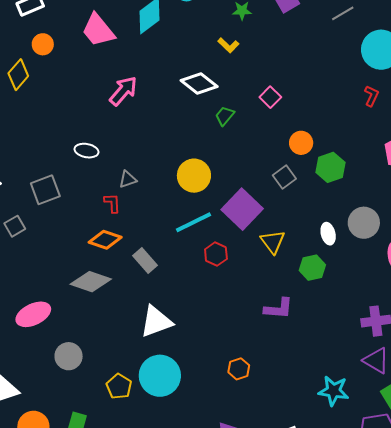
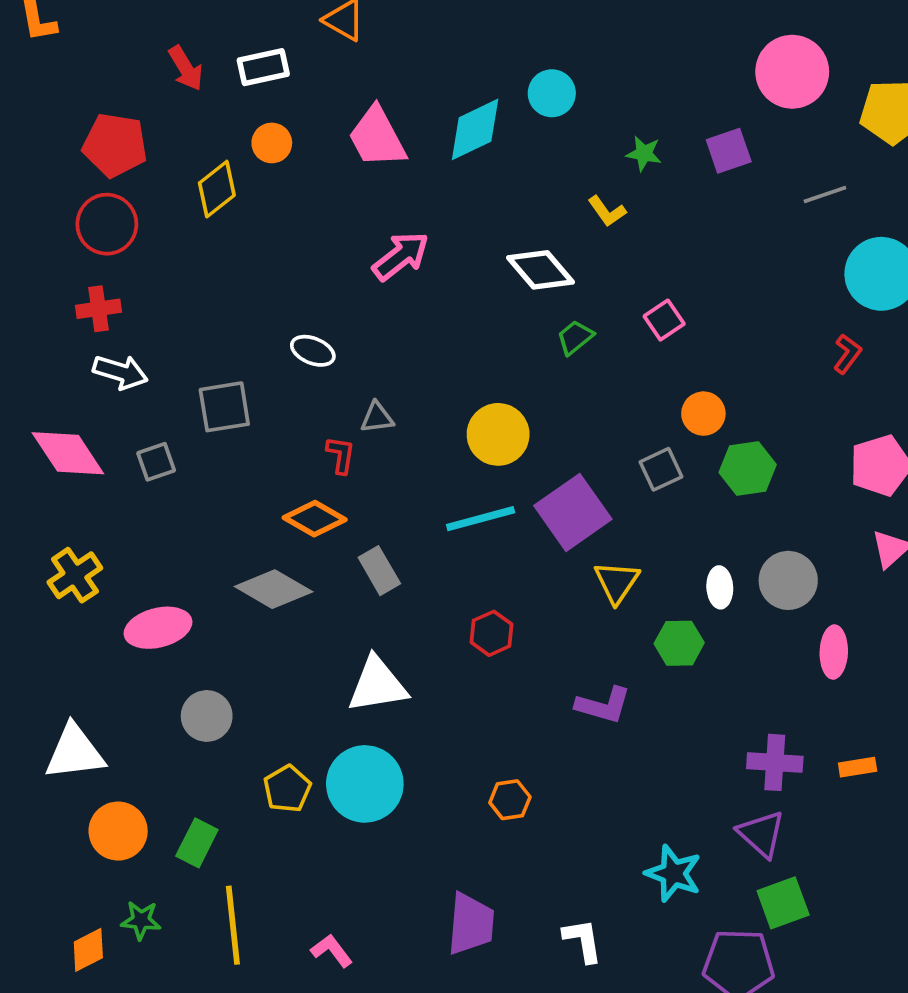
red hexagon: (216, 254) -> (491, 633), moved

